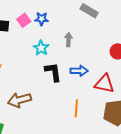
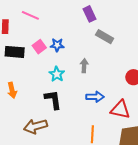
black L-shape: (53, 72) -> (53, 100), moved

